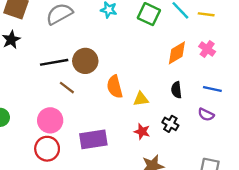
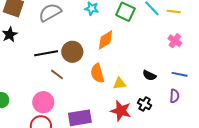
orange diamond: (177, 53) -> (106, 40), moved
black semicircle: (176, 90) -> (149, 75), turned -56
purple semicircle: (206, 115) -> (174, 96), turned -112
red star: (142, 132) -> (121, 111), size x1.5

